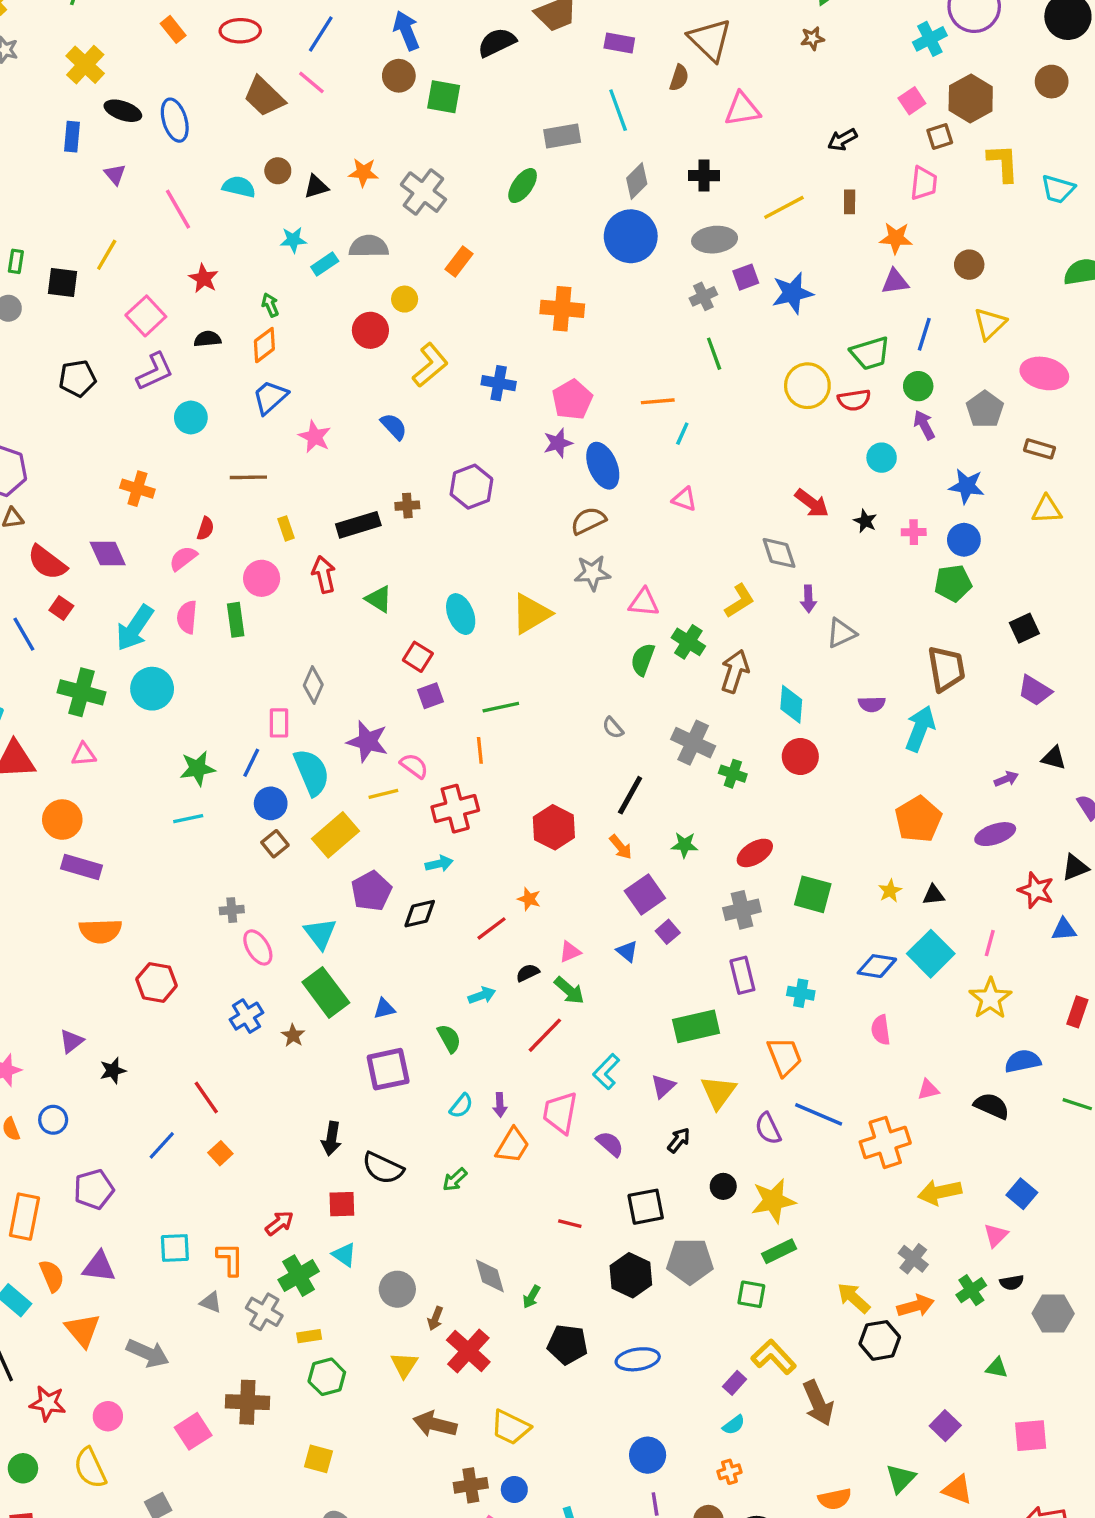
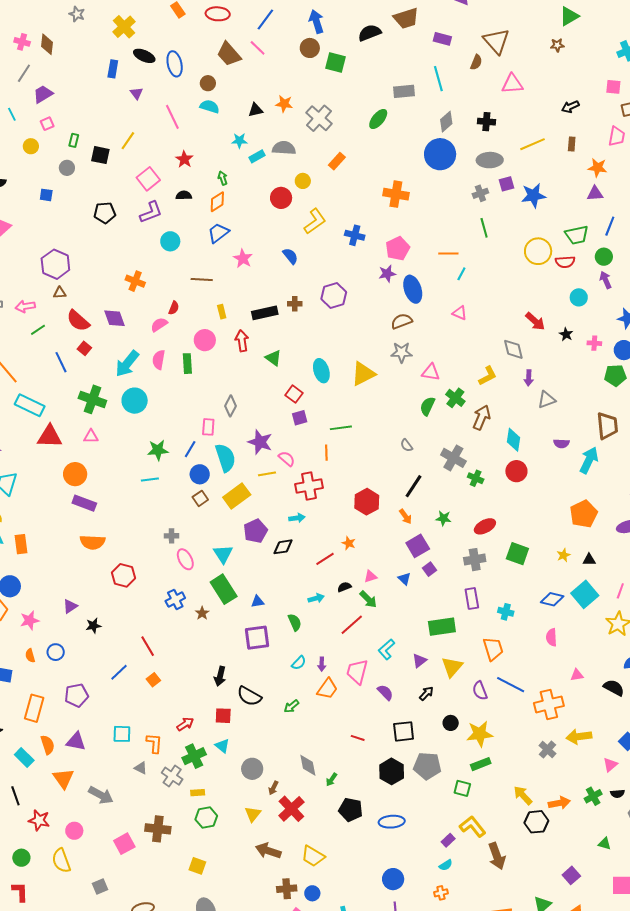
pink square: (912, 101) -> (613, 87), turned 35
brown circle: (278, 171) -> (208, 83), moved
gray cross: (913, 1259) -> (547, 750), moved

